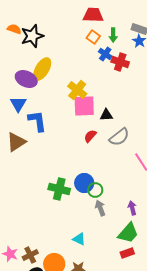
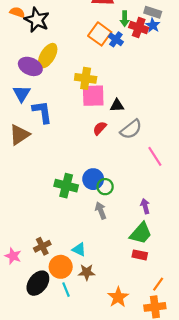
black star: (32, 36) -> (37, 20), turned -30
orange square: (93, 37) -> (100, 34), moved, size x1.5
red cross: (120, 62) -> (139, 27), moved
yellow cross: (77, 90) -> (86, 78), turned -30
gray arrow: (100, 208) -> (101, 210), moved
cyan triangle: (79, 239) -> (79, 249), moved
red rectangle: (127, 253) -> (140, 255), turned 32
brown cross: (30, 255) -> (42, 246), moved

